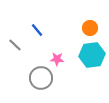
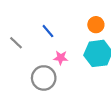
blue line: (37, 30) -> (48, 31), moved

